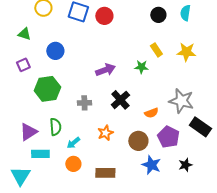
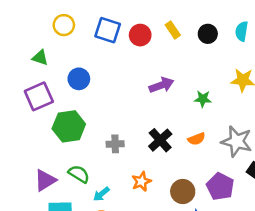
yellow rectangle: (156, 50) -> (173, 30), moved
purple square: (23, 65) -> (39, 96), size x1.6
green star: (141, 67) -> (203, 99), moved
purple arrow: (105, 70) -> (161, 85), moved
orange semicircle: (151, 113) -> (197, 139), moved
green semicircle: (55, 127) -> (79, 174), turned -54

